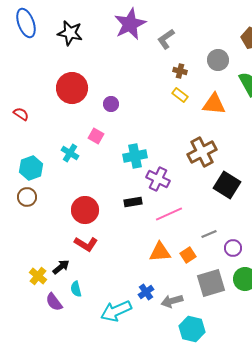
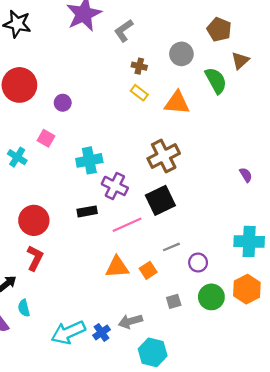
black square: (227, 185) -> (160, 200), moved, turned 32
red L-shape: (86, 244) -> (35, 258), turned -95
gray square: (211, 283) -> (174, 301), size x0.5
blue cross: (146, 292) -> (102, 332), moved

